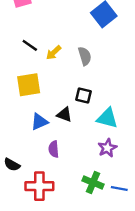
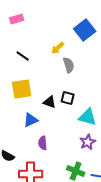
yellow arrow: (54, 53) -> (58, 48), moved
black triangle: (64, 115) -> (50, 102), moved

